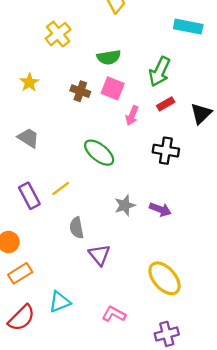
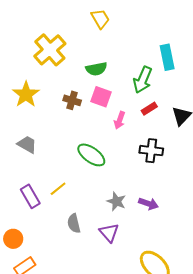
cyan rectangle: (188, 27) -> (167, 57), moved, turned 70
yellow cross: (58, 34) -> (50, 50), size x1.4
yellow star: (29, 82) -> (26, 94), size x1.5
gray star: (125, 205) -> (116, 201), turned -30
purple triangle: (99, 255) -> (109, 233), moved

